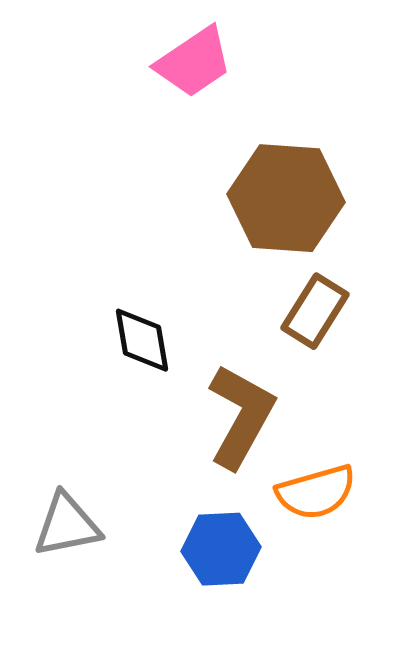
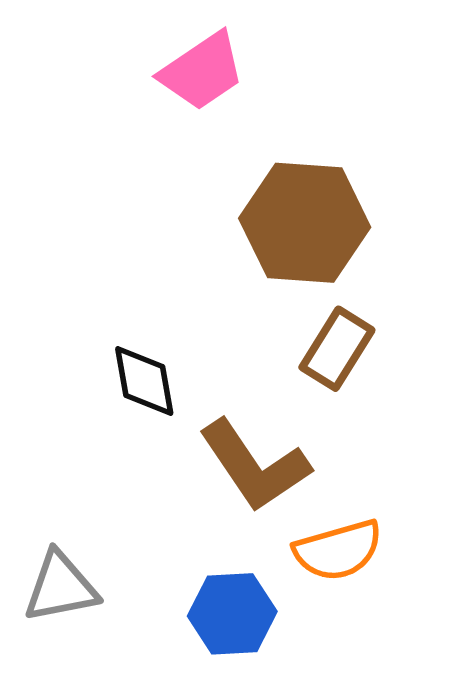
brown L-shape: (241, 416) -> (255, 466), turned 117

